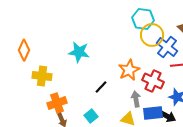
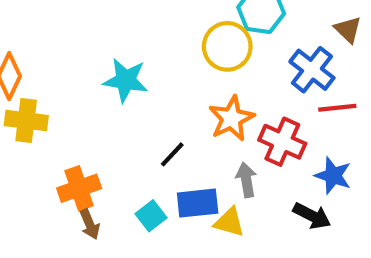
yellow circle: (152, 35) -> (227, 46), moved
yellow cross: (42, 76) -> (26, 121), moved
blue rectangle: (153, 113) -> (198, 203), moved

